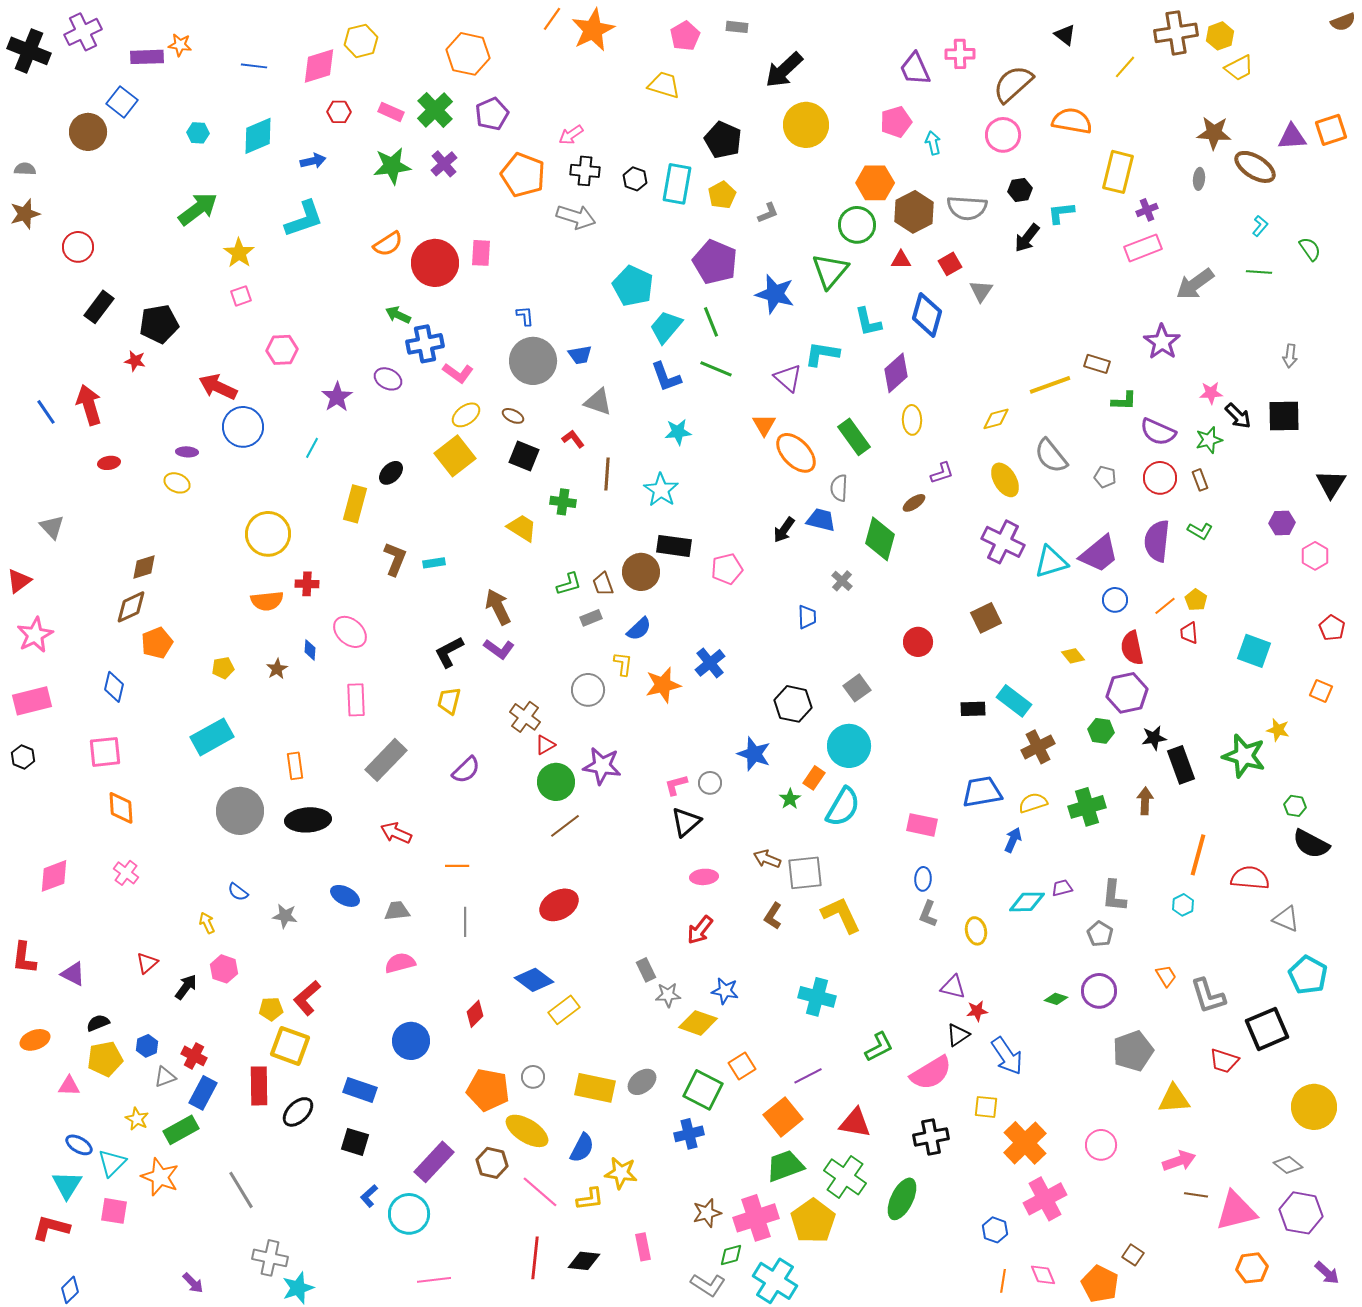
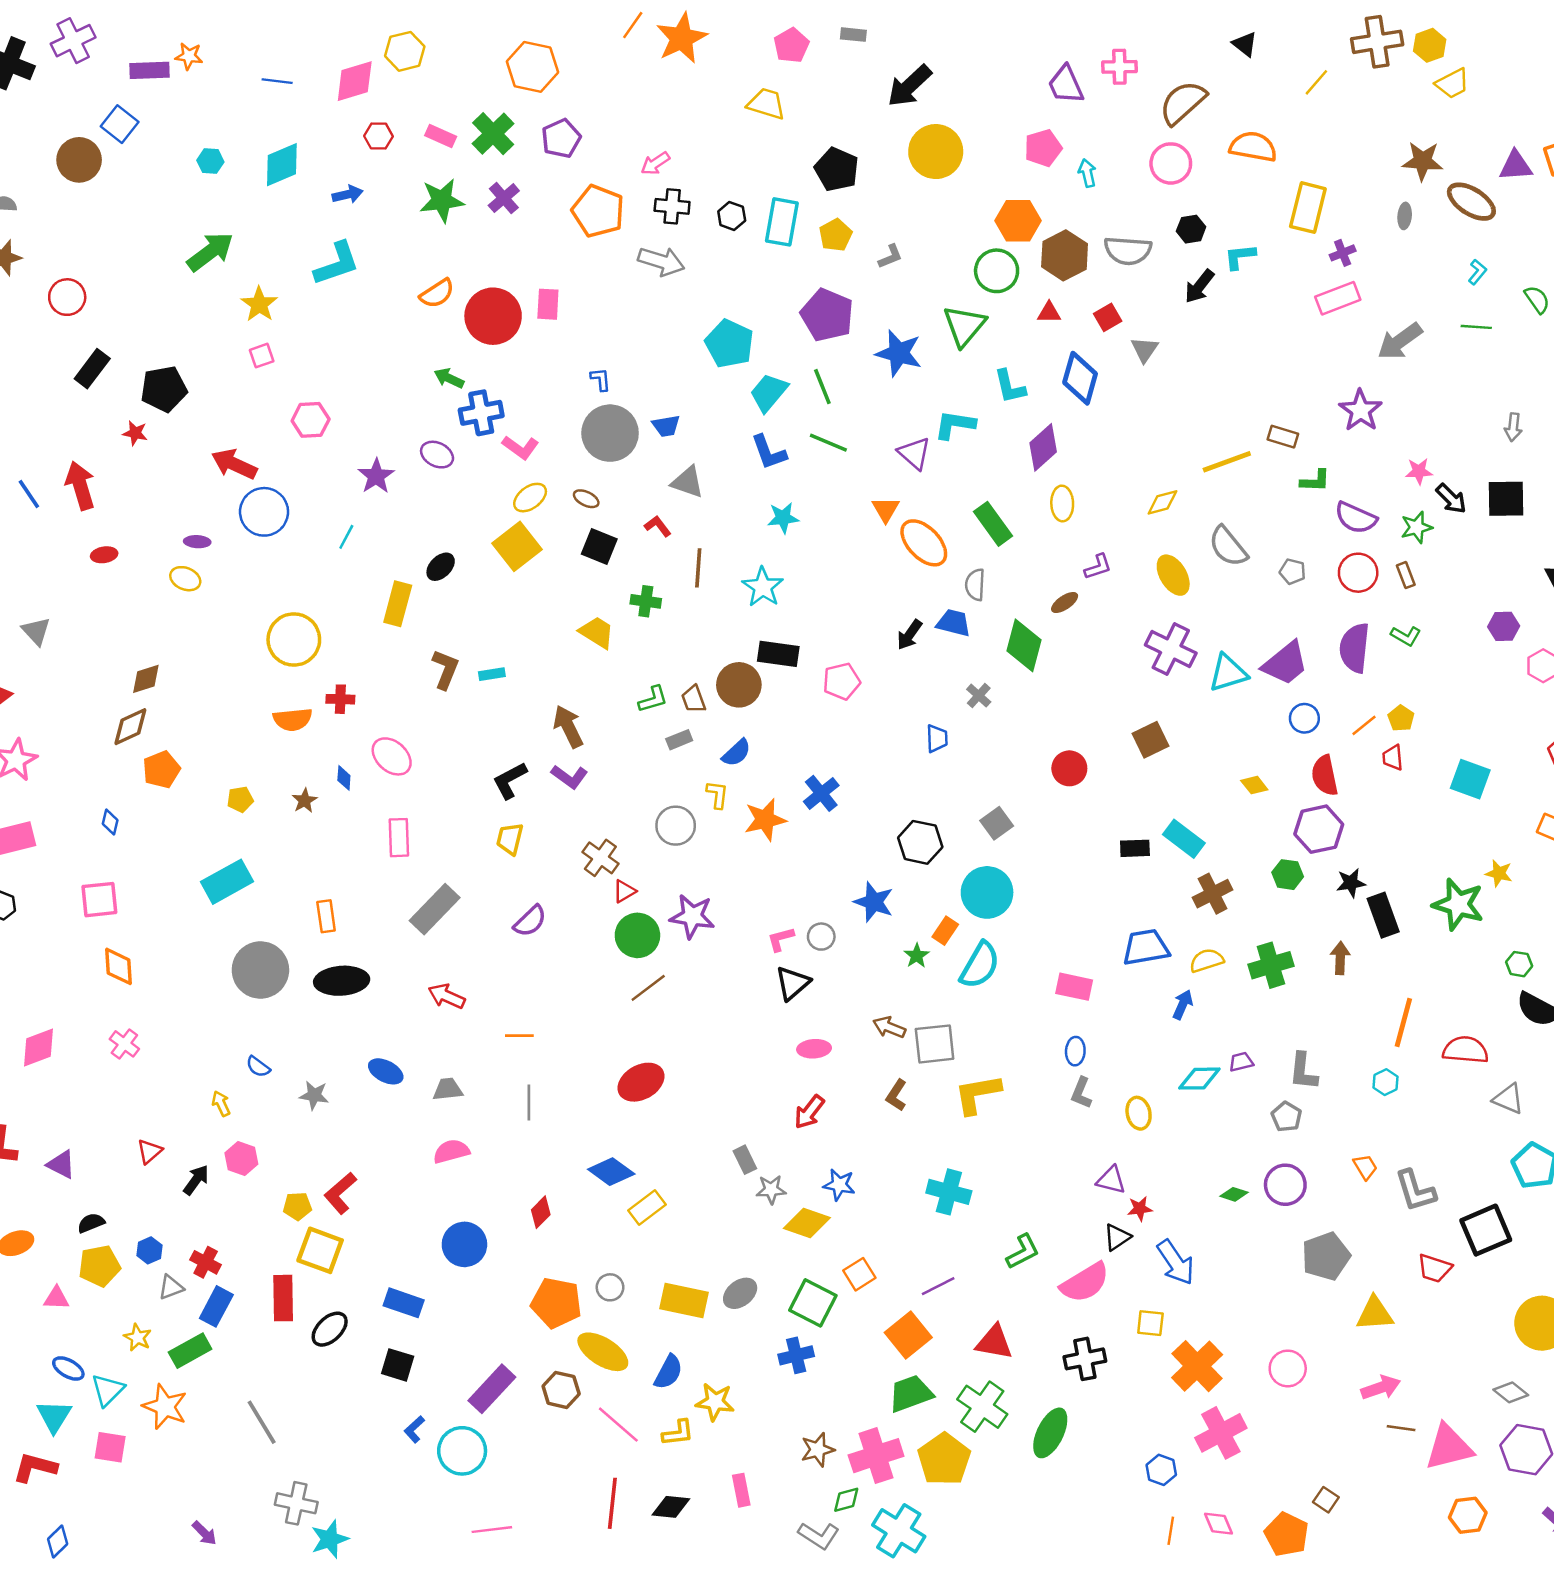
blue diamond: (114, 687) -> (110, 822), size x0.7
yellow L-shape: (841, 915) -> (977, 1094), turned -75

